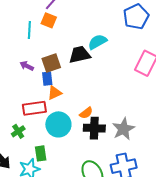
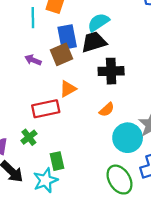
cyan semicircle: (97, 42) -> (98, 22), moved
blue rectangle: (47, 79) -> (67, 37), moved, size x1.5
cyan circle: (58, 124) -> (128, 138), moved
black cross: (94, 128) -> (111, 71), moved

